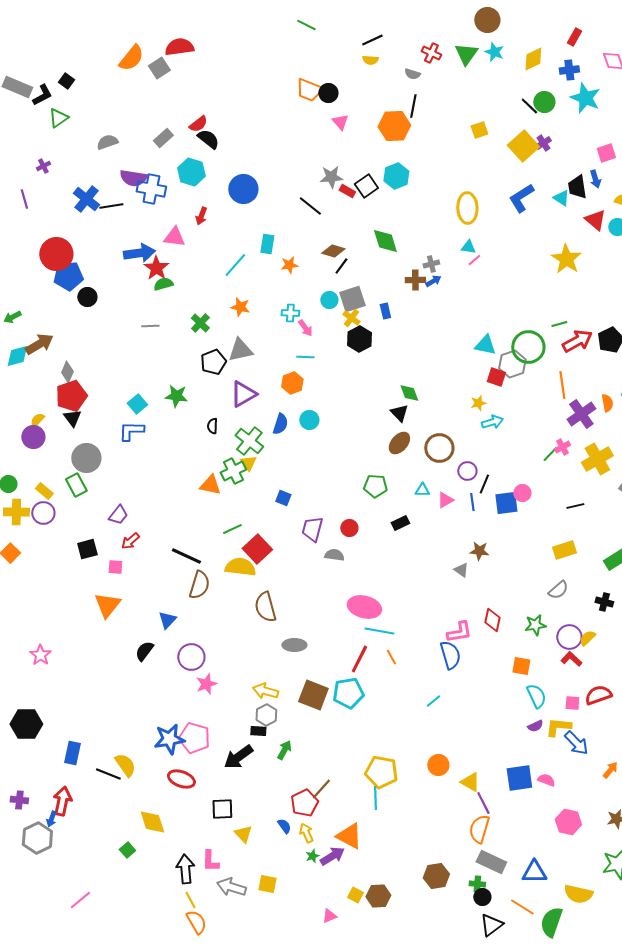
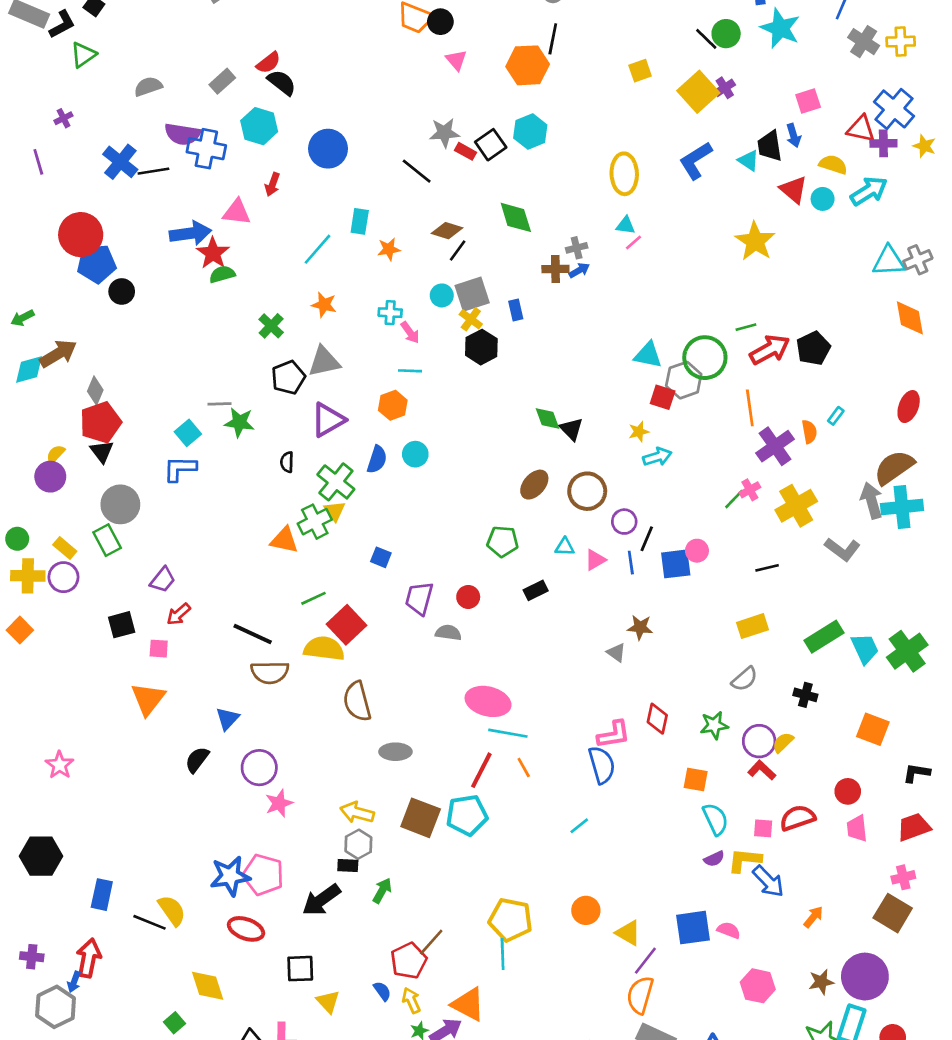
gray line: (150, 326) -> (220, 404), moved
black triangle: (399, 413) -> (571, 429), moved
brown semicircle: (199, 585) -> (270, 672), turned 72
purple line: (483, 803) -> (645, 961), turned 65

